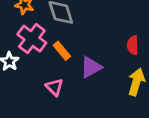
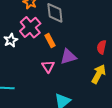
pink triangle: (54, 87) -> (48, 66), moved

